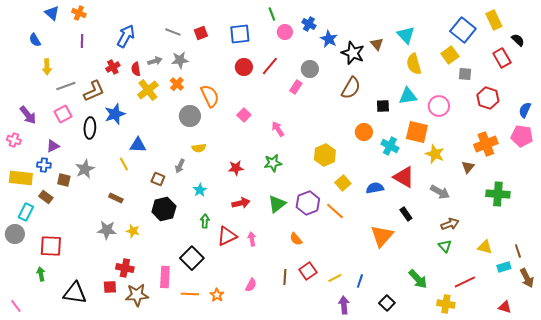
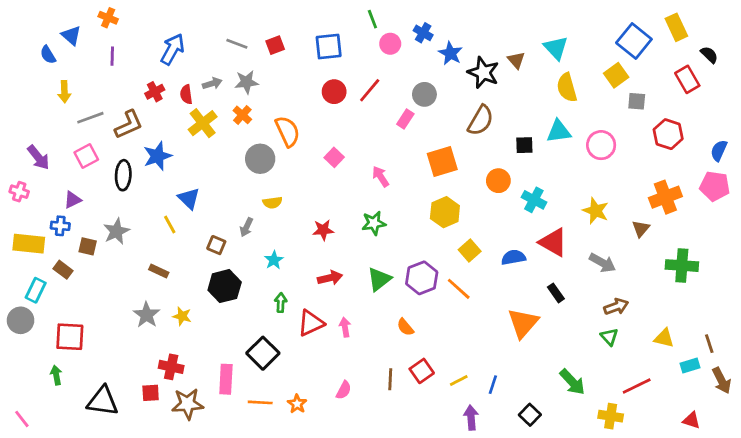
blue triangle: (52, 13) -> (71, 36), moved
orange square: (417, 132) -> (442, 161), moved, turned -30
blue triangle: (138, 145) -> (189, 198), turned 42
gray star: (107, 230) -> (146, 315), turned 30

